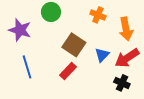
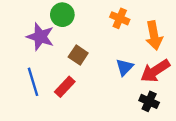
purple star: (20, 30) -> (40, 37), moved
brown square: (74, 45) -> (78, 55), moved, size x0.7
red rectangle: (68, 71) -> (65, 87), moved

